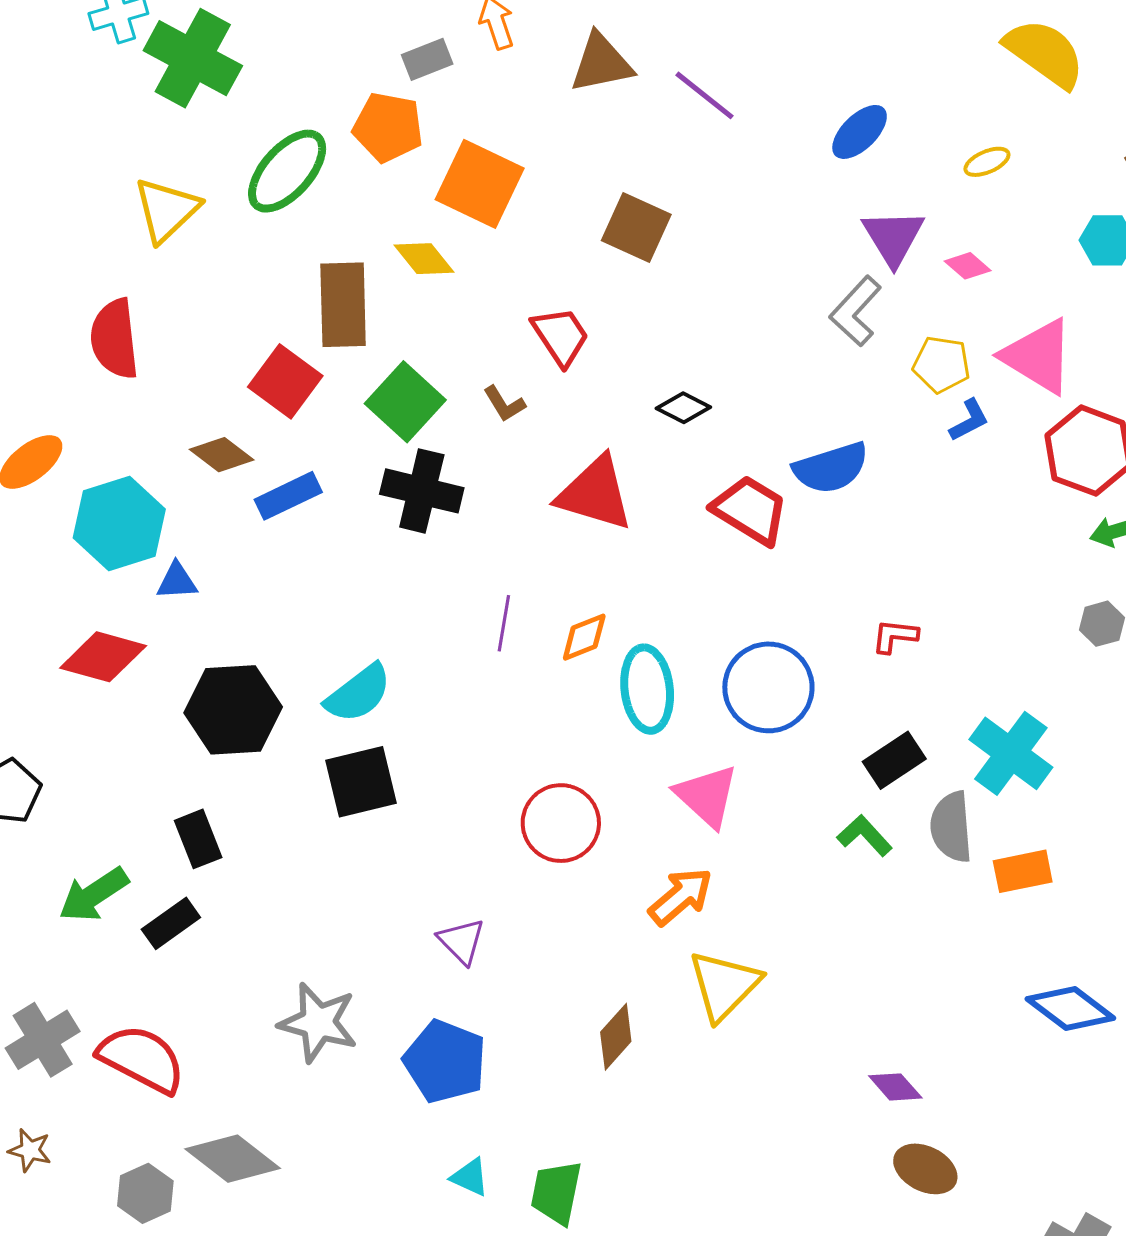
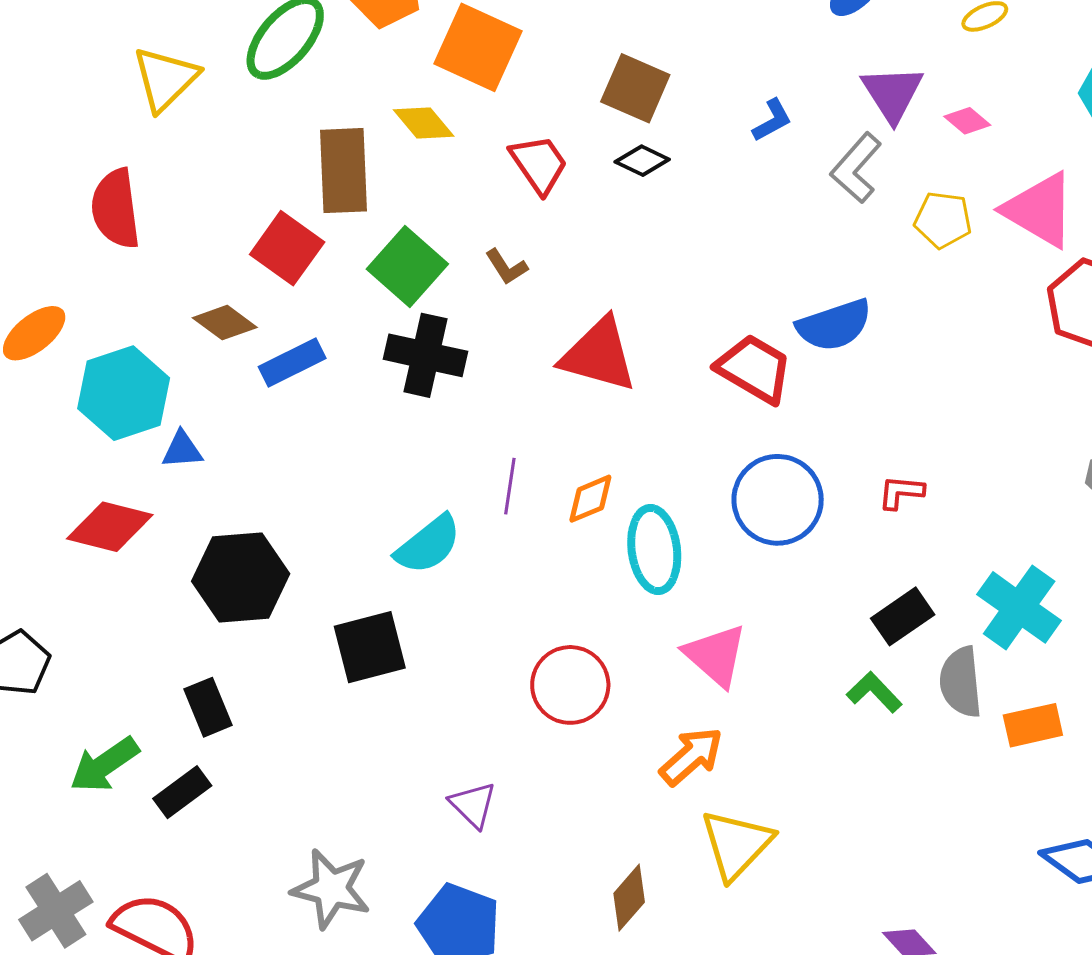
red trapezoid: (561, 336) -> (539, 164), moved
black diamond: (683, 408) -> (642, 161), moved
blue L-shape: (969, 420) -> (772, 120), moved
blue circle: (768, 687) -> (778, 500), moved
cyan semicircle: (358, 693) -> (428, 545), moved

